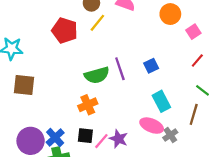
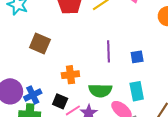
green semicircle: (97, 75) -> (100, 91), moved
brown square: (24, 85) -> (40, 44), moved

